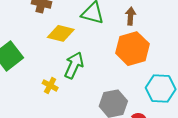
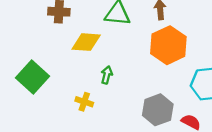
green arrow: (74, 65) -> (107, 75), size x0.6

